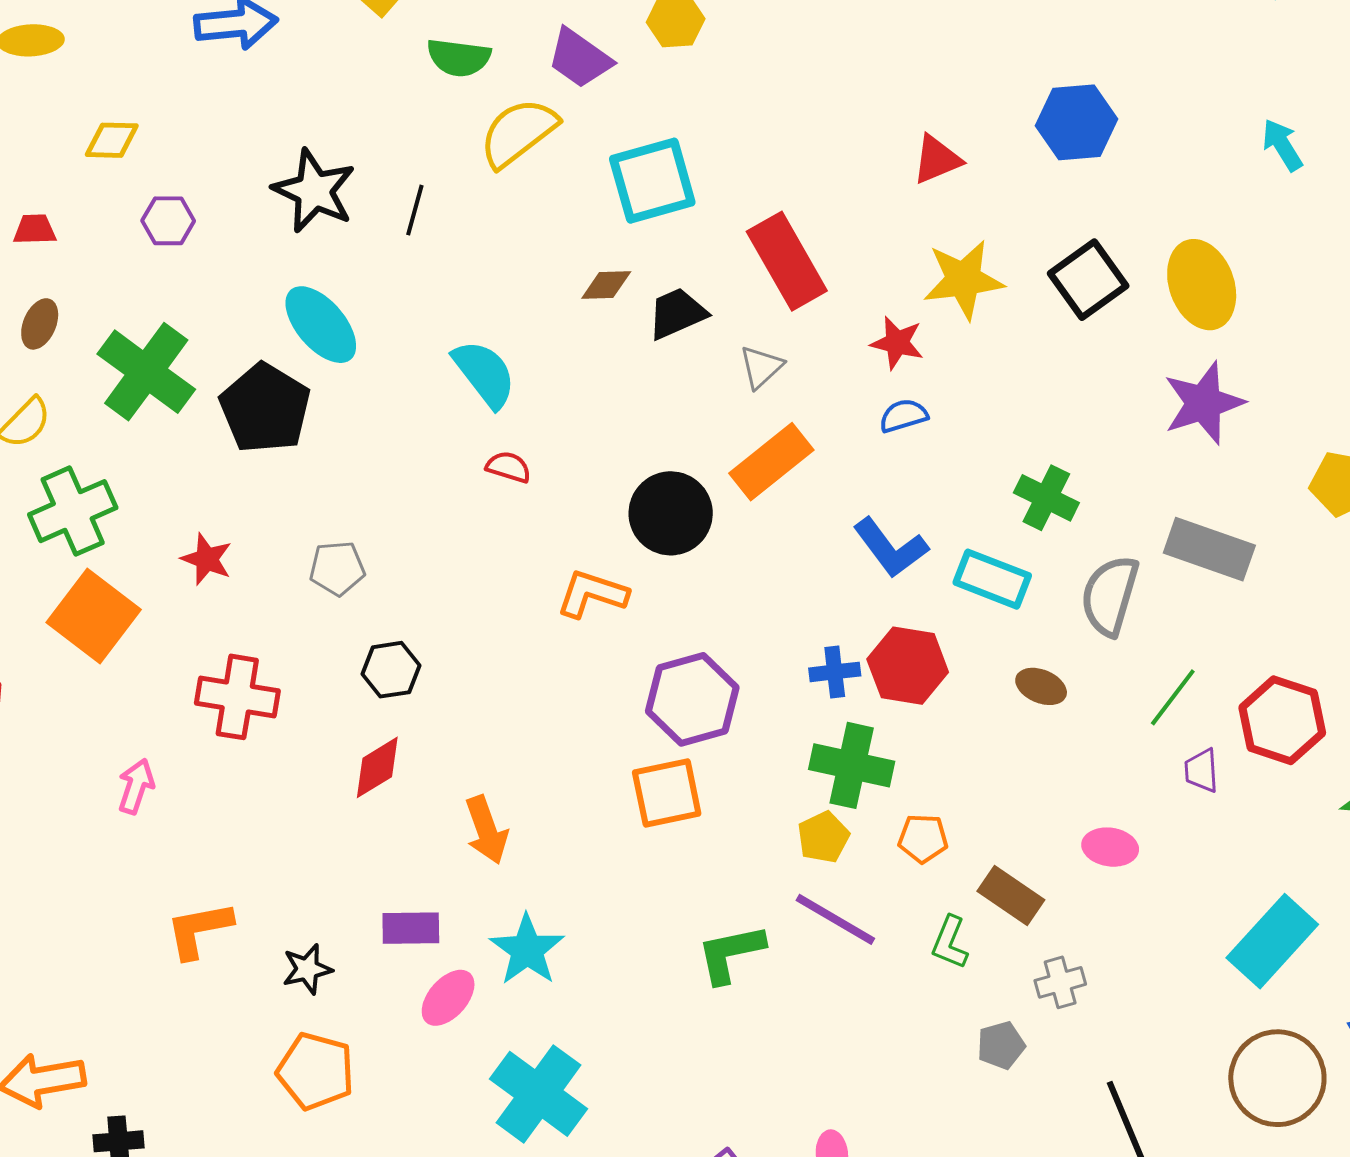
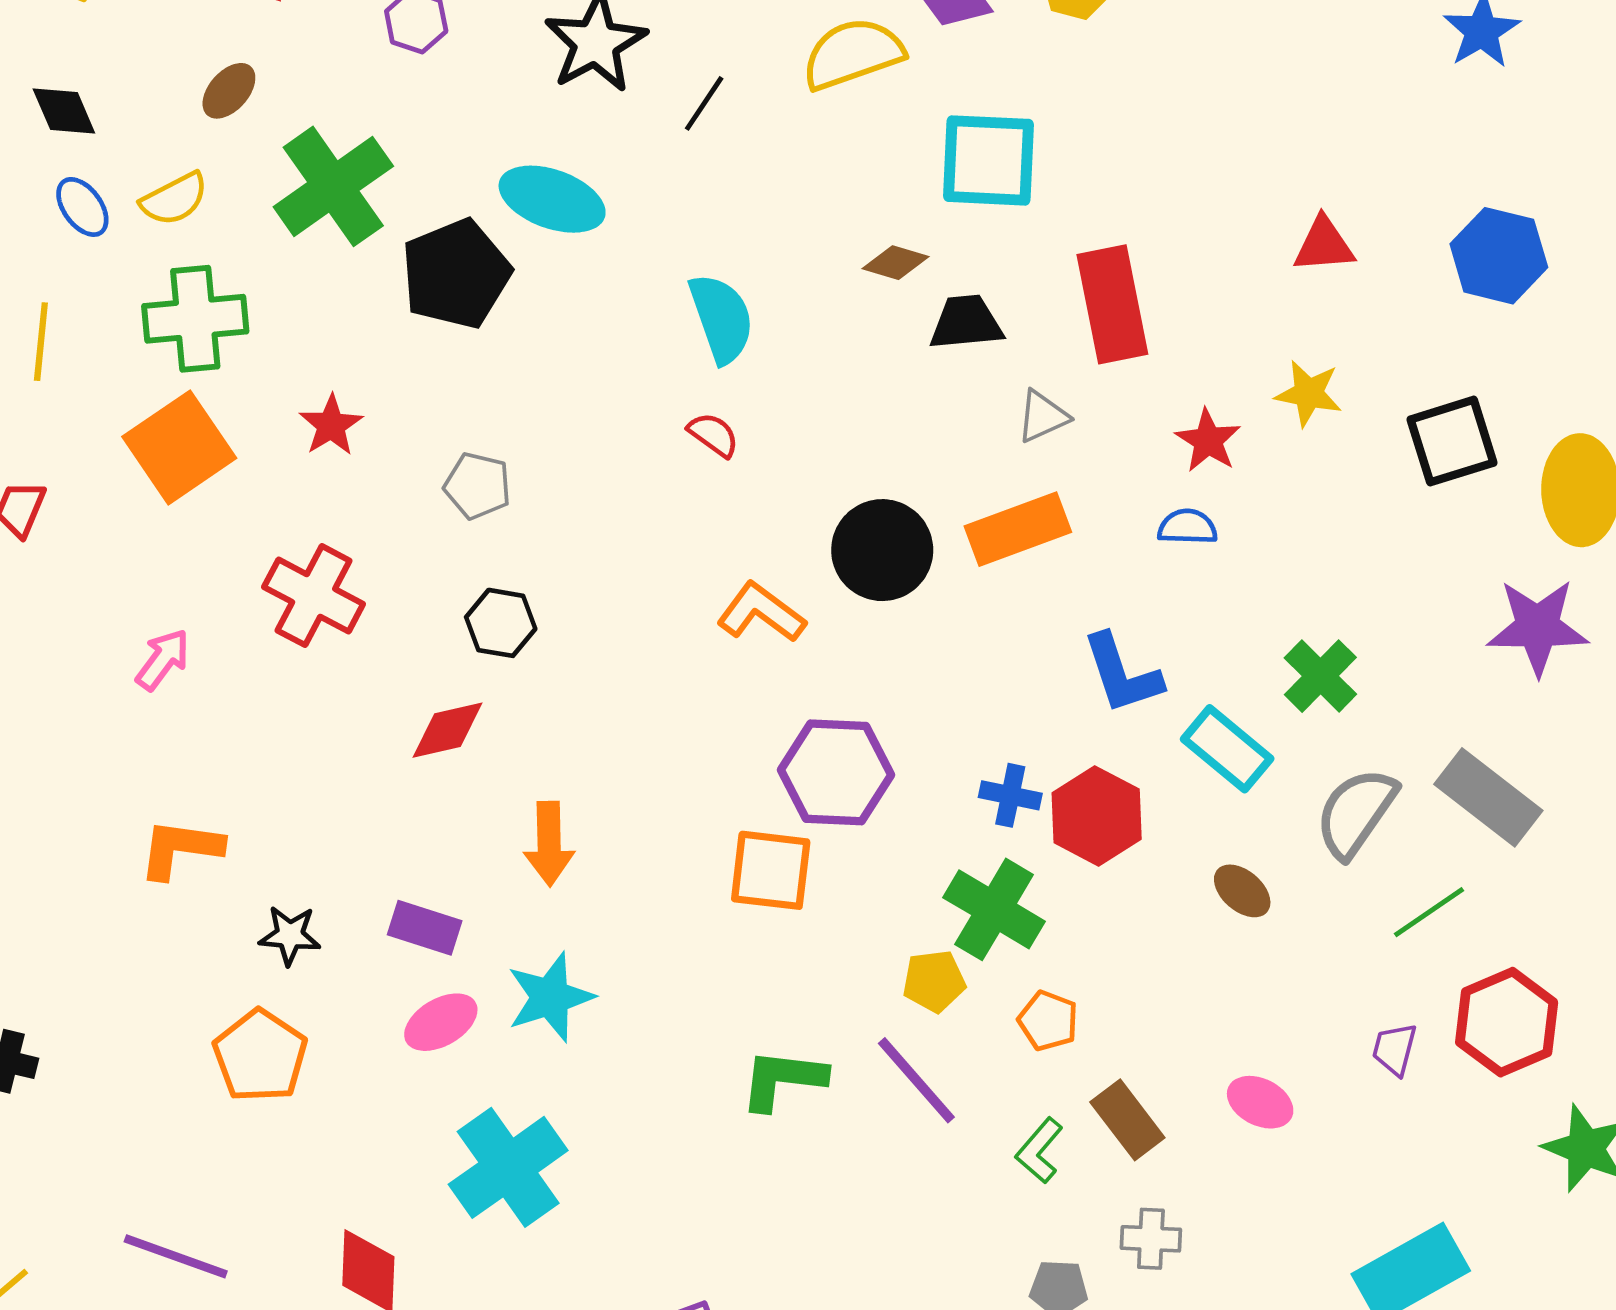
yellow star: (963, 280) -> (1308, 393), size x0.7
cyan ellipse: (321, 325) -> (552, 199), turned -48
green line: (1173, 697) -> (1429, 912), moved

